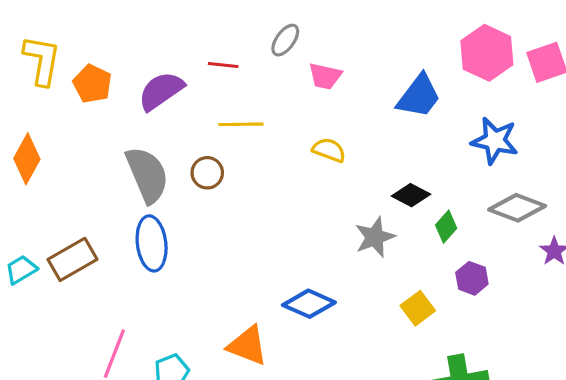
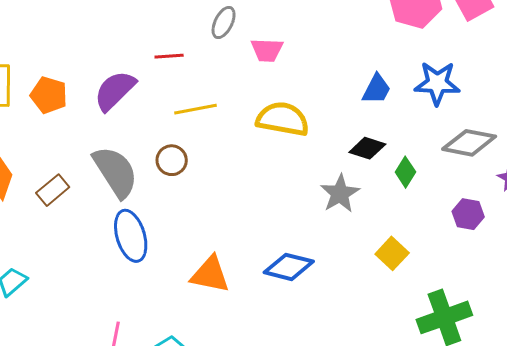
blue trapezoid: (419, 96) -> (377, 89), moved, size x0.7
yellow semicircle: (329, 150) -> (283, 119), size x1.6
brown rectangle: (72, 259) -> (53, 190), moved, size x0.7
purple hexagon: (472, 278) -> (468, 214), moved
orange triangle: (247, 345) -> (210, 274), moved

